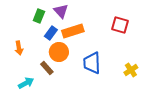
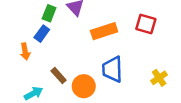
orange rectangle: (73, 31) -> (104, 31), moved
blue rectangle: (51, 33) -> (42, 34), moved
orange circle: (59, 52) -> (84, 86), moved

